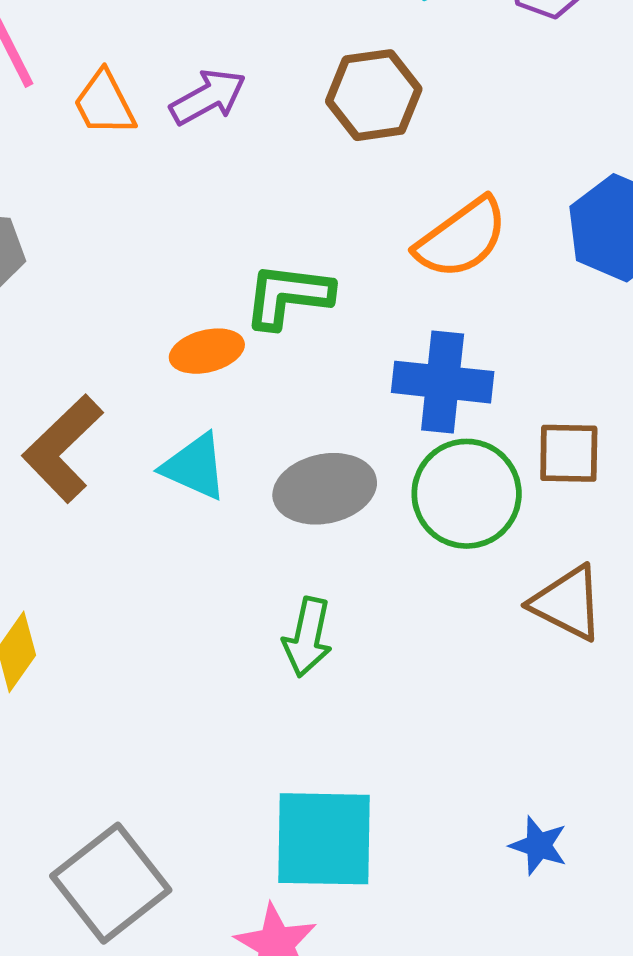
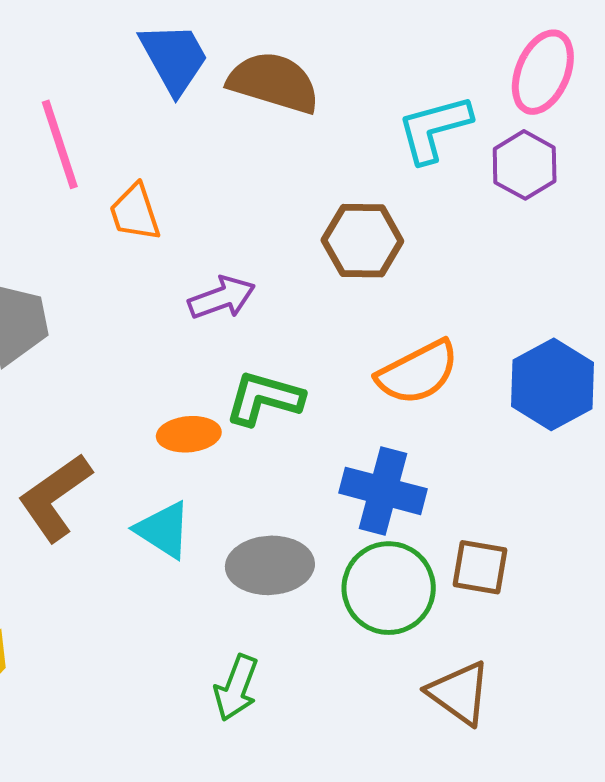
purple arrow: (208, 97) -> (222, 298), moved

